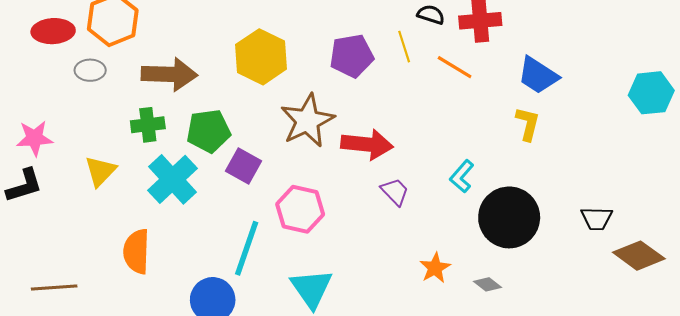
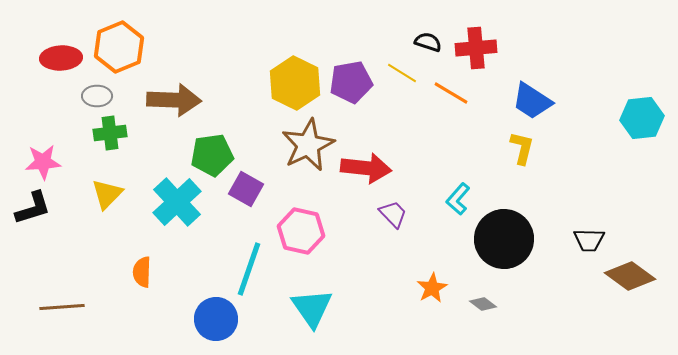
yellow line: (404, 47) -> (402, 73), turned -40
yellow hexagon: (261, 57) -> (295, 83), moved
green cross: (148, 125) -> (110, 133), moved
orange semicircle: (136, 251) -> (142, 272), size x0.7

